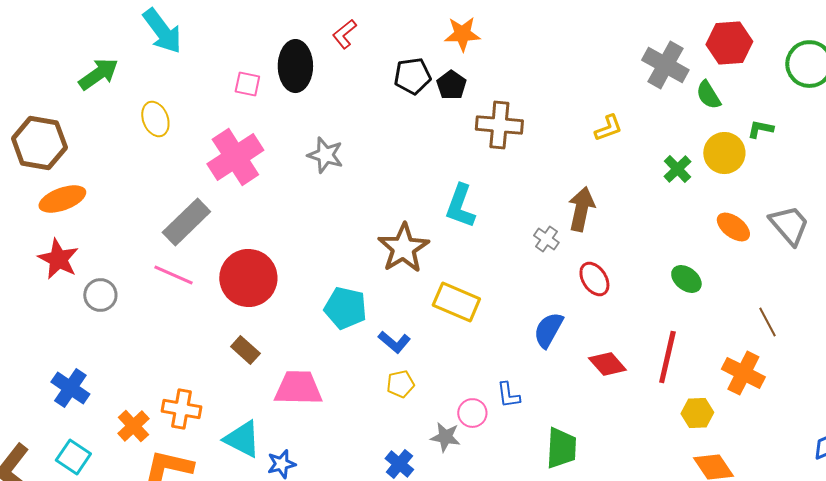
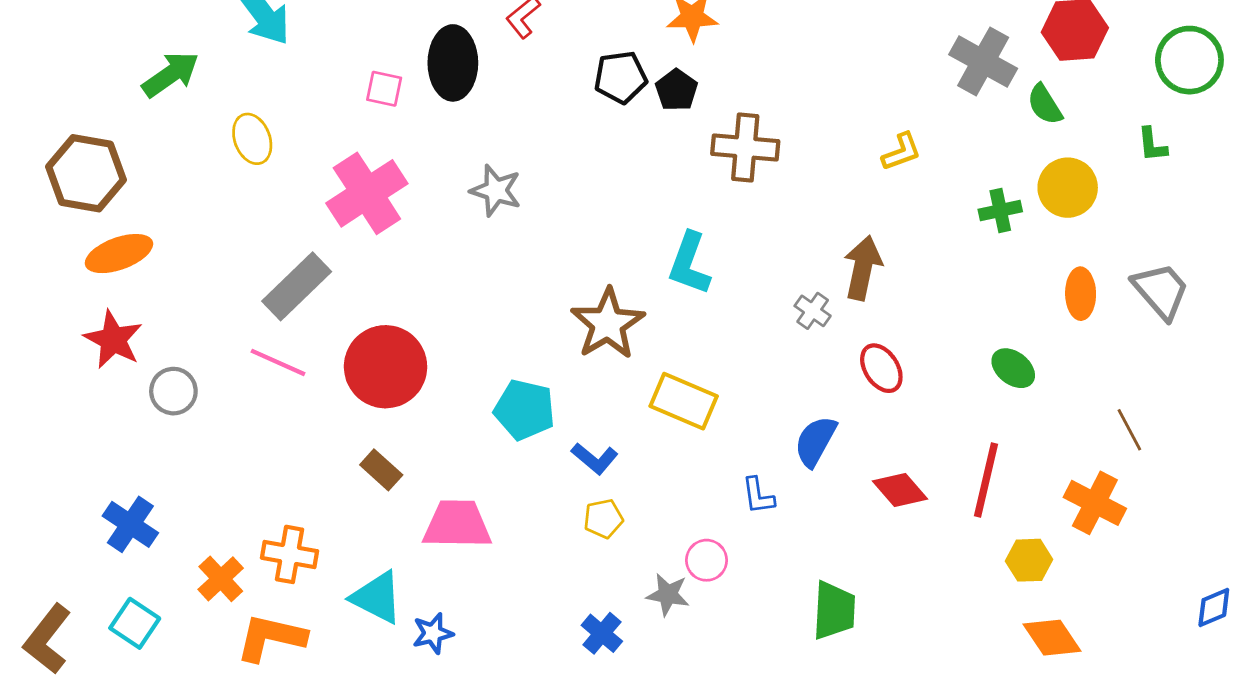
green L-shape: (760, 129) -> (1152, 145), moved, turned -108
green cross: (677, 169) -> (1000, 211), turned 32
orange ellipse: (733, 227) -> (1081, 294), turned 52
blue L-shape: (508, 395) -> (758, 496), moved

